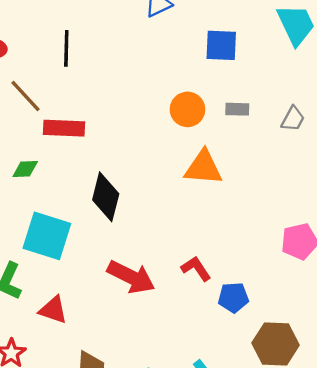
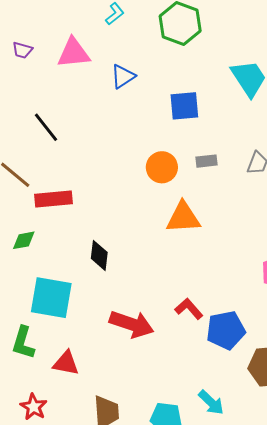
black line: (66, 48) -> (46, 127), turned -32
black diamond: (106, 197) -> (99, 255), size x0.7
blue pentagon: (233, 297) -> (226, 330), size x1.4

